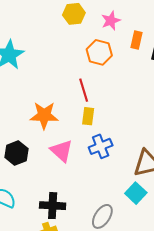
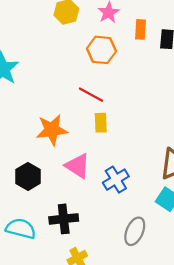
red line: (84, 90) -> (91, 95), turned -35
blue cross: (101, 146) -> (116, 180), moved
black cross: (53, 206) -> (64, 219), moved

